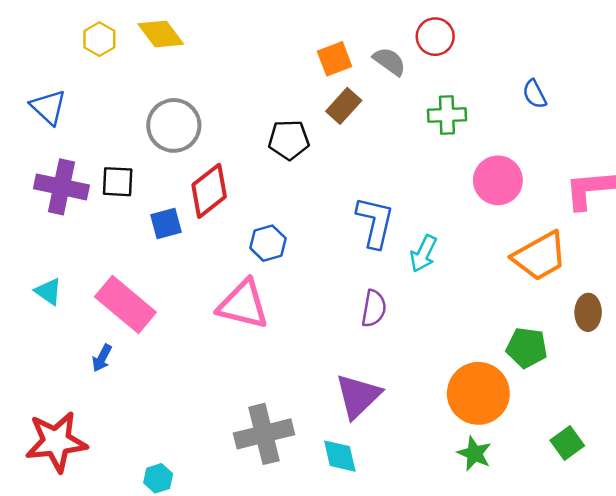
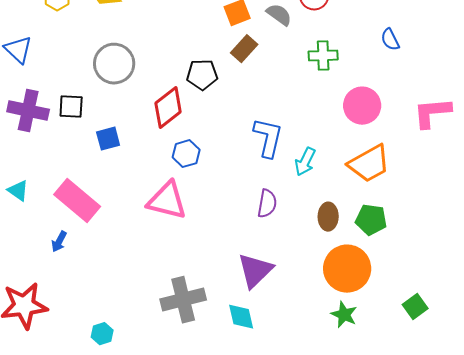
red diamond: (209, 191) -> (168, 108), moved
orange trapezoid: (540, 256) -> (369, 164), moved
brown ellipse: (588, 312) -> (328, 217), moved
green pentagon: (527, 348) -> (371, 220), moved

